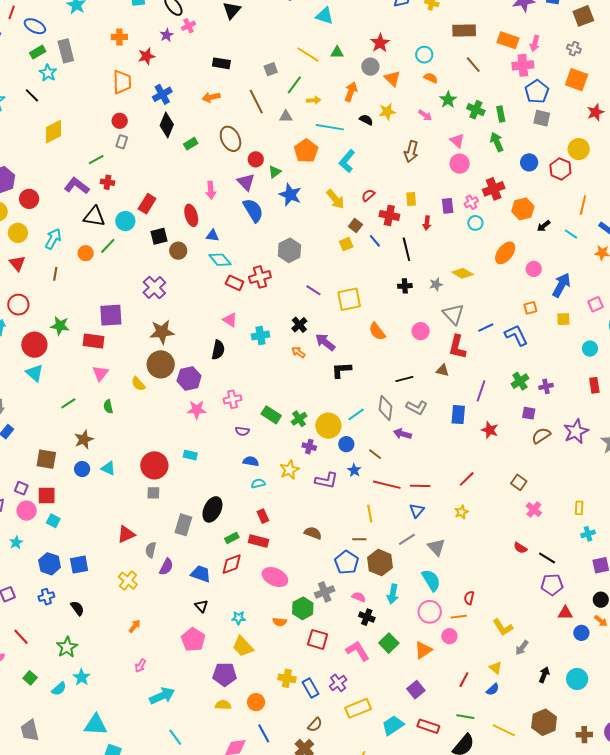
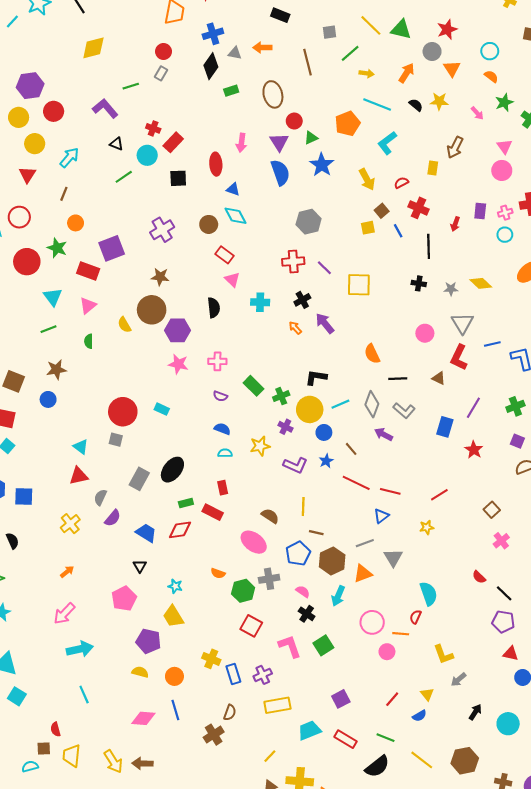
green triangle: (337, 52) -> (401, 29), size x1.5
gray triangle: (286, 116) -> (235, 53), moved
red cross: (107, 182) -> (153, 128), moved
yellow rectangle: (411, 199) -> (433, 168), moved
black triangle: (94, 217) -> (116, 144), size x0.6
brown circle: (178, 251) -> (209, 224), moved
orange circle: (86, 253) -> (76, 223), moved
red cross: (260, 277) -> (293, 262), moved
red rectangle: (235, 283) -> (224, 255), moved
purple square: (111, 315) -> (112, 248), turned -30
orange semicircle: (377, 331) -> (372, 354), moved
brown star: (162, 332) -> (160, 277), size x0.7
black semicircle: (218, 350) -> (214, 308), turned -30
black L-shape: (341, 370) -> (316, 377), moved
cyan triangle: (35, 373) -> (53, 297), moved
cyan triangle: (108, 468) -> (81, 447), moved
yellow line: (370, 513) -> (303, 507), moved
pink ellipse: (275, 577) -> (254, 542), moved
cyan semicircle: (431, 580) -> (429, 594), moved
orange semicircle: (280, 622) -> (218, 573), moved
orange triangle: (423, 650) -> (363, 573), moved
pink arrow: (140, 666) -> (64, 613), size x1.6
brown semicircle: (315, 725) -> (230, 713), turned -35

